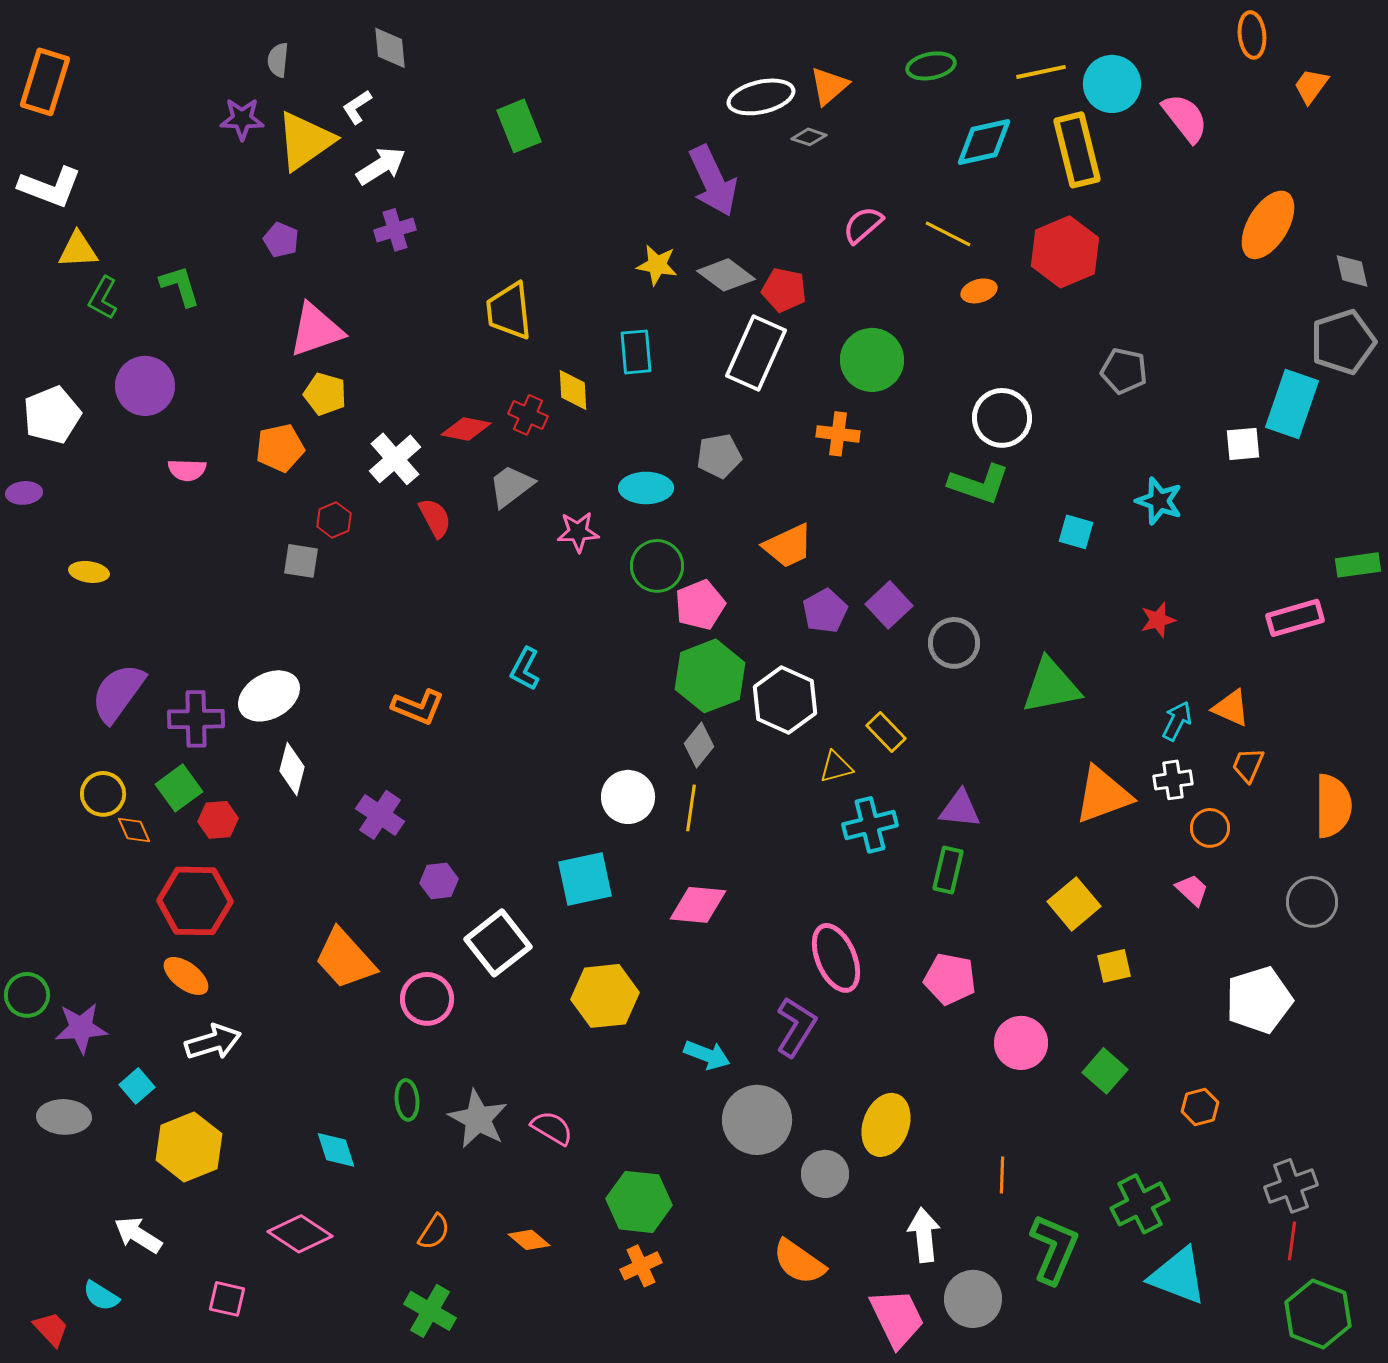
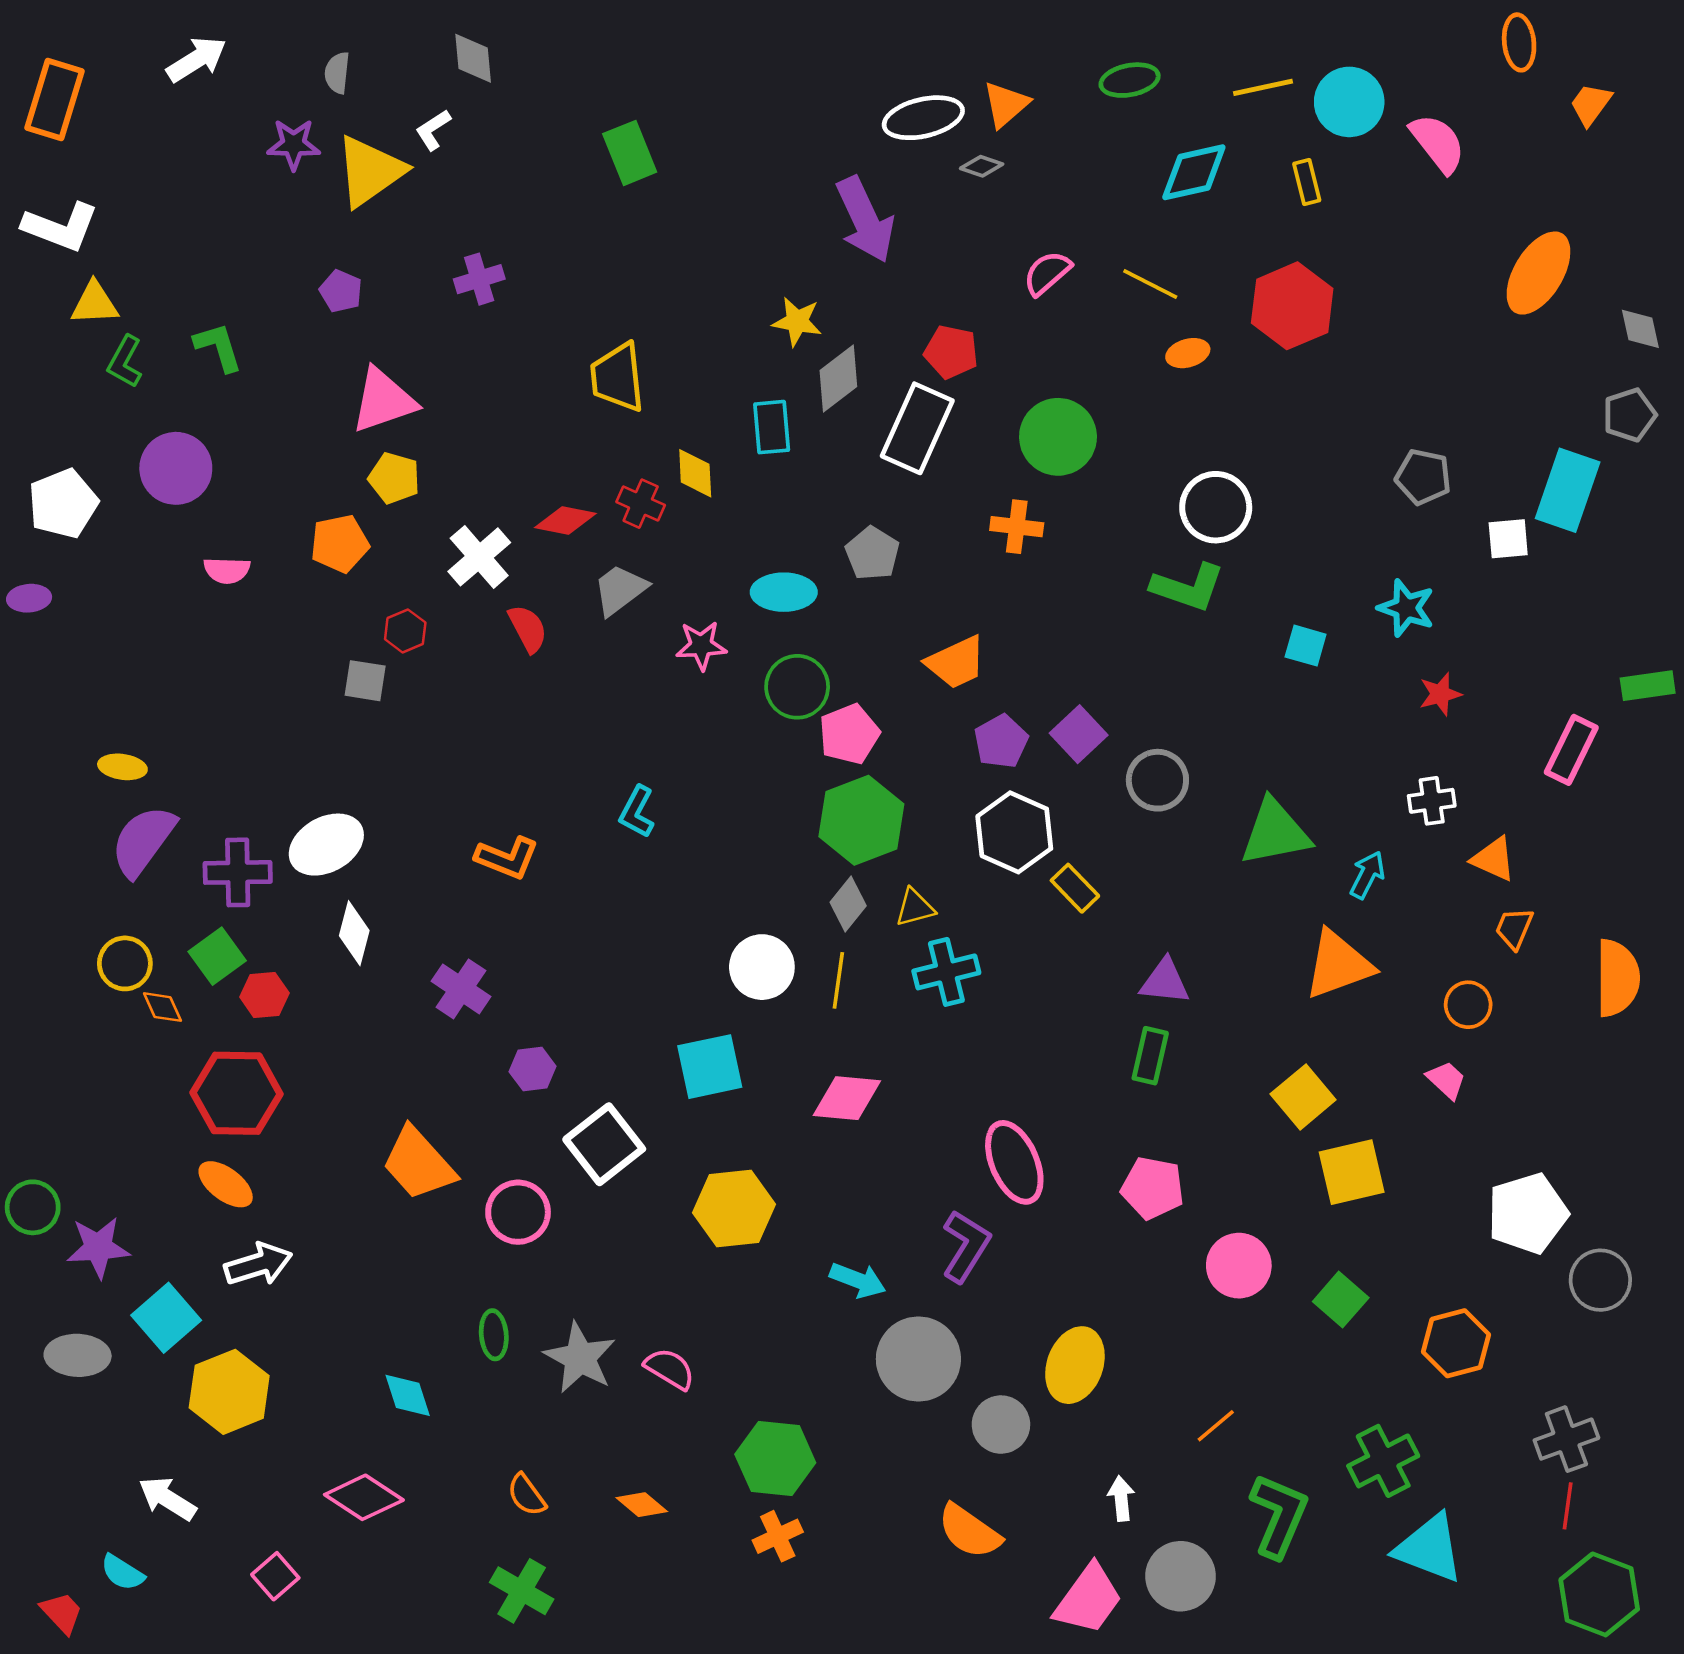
yellow rectangle: (1077, 150) -> (1307, 182), size x0.5
white arrow: (381, 166) -> (196, 59), moved
gray diamond: (726, 275) -> (838, 379), moved, turned -74
gray pentagon: (1343, 342) -> (1629, 415), size x0.7
gray pentagon: (1124, 371) -> (1423, 477), moved
gray pentagon: (719, 456) -> (872, 553), turned -30
yellow ellipse: (89, 572) -> (122, 767), moved
pink rectangle: (1295, 618) -> (1571, 750), turned -48
red star: (1158, 620) -> (1440, 694), moved
white hexagon: (785, 700) -> (1014, 832), moved
cyan arrow: (1177, 721) -> (1367, 875), moved
yellow triangle: (836, 767) -> (915, 908), moved
white cross: (1173, 780) -> (1432, 801), moved
cyan cross: (870, 825) -> (946, 972), moved
gray circle: (1312, 902) -> (1600, 1280), moved
yellow square: (1114, 966) -> (1352, 1172), size x1.6
cyan square: (137, 1086) -> (166, 1318), size x1.6
orange hexagon: (1200, 1107) -> (1456, 1343), size x1.5
orange line: (1002, 1175) -> (1216, 1426), turned 48
orange semicircle: (434, 1232) -> (527, 1495), turned 111
white arrow: (924, 1235) -> (1121, 1499), size x0.7
pink square: (227, 1299) -> (275, 1576), turned 36
pink trapezoid: (897, 1318) -> (1088, 1599), turned 62

